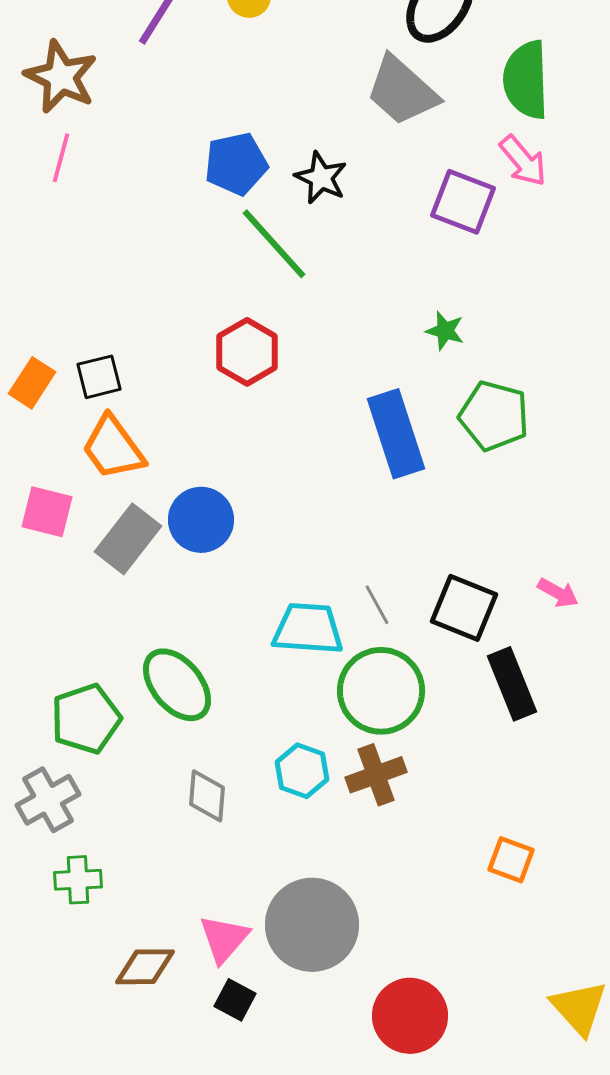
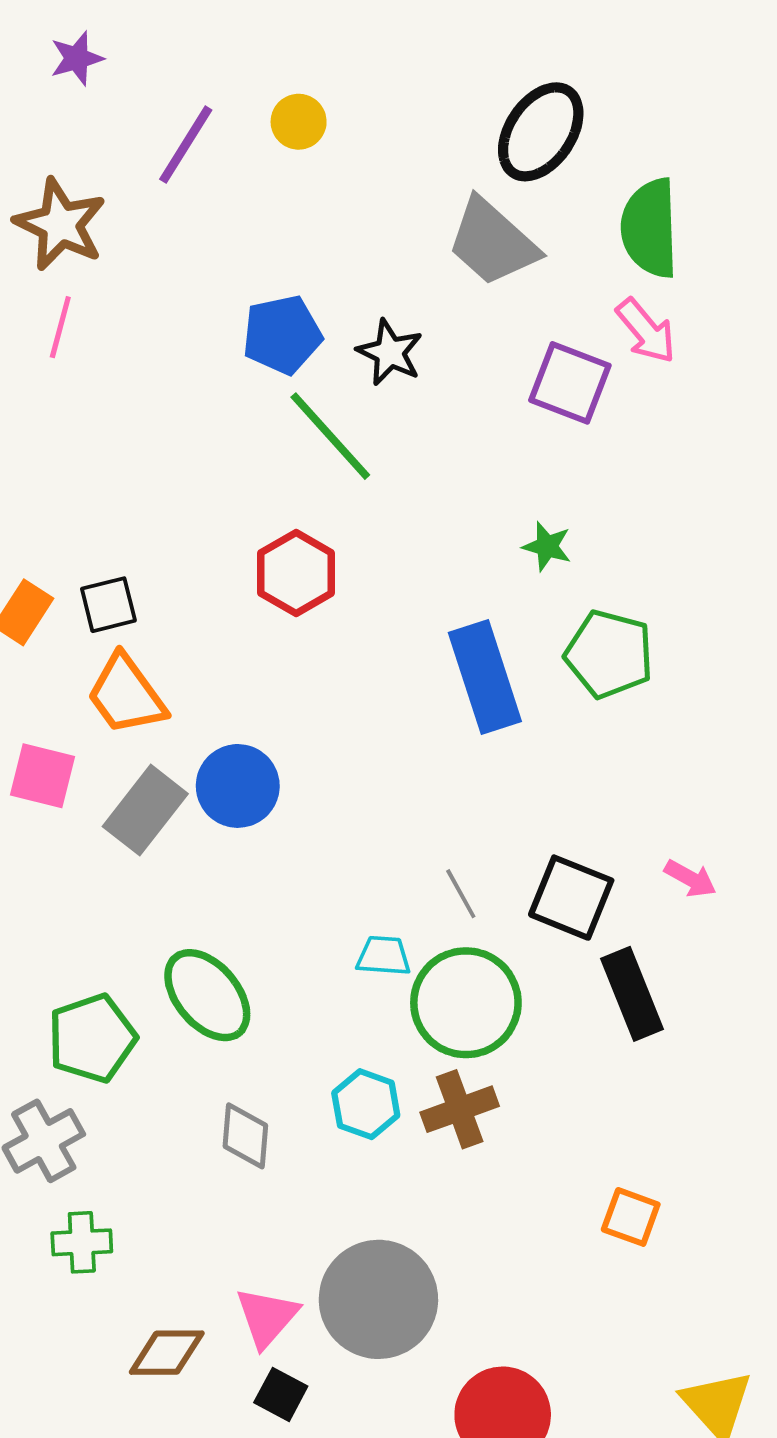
cyan trapezoid: (308, 629) -> (384, 956), moved, size x0.6

